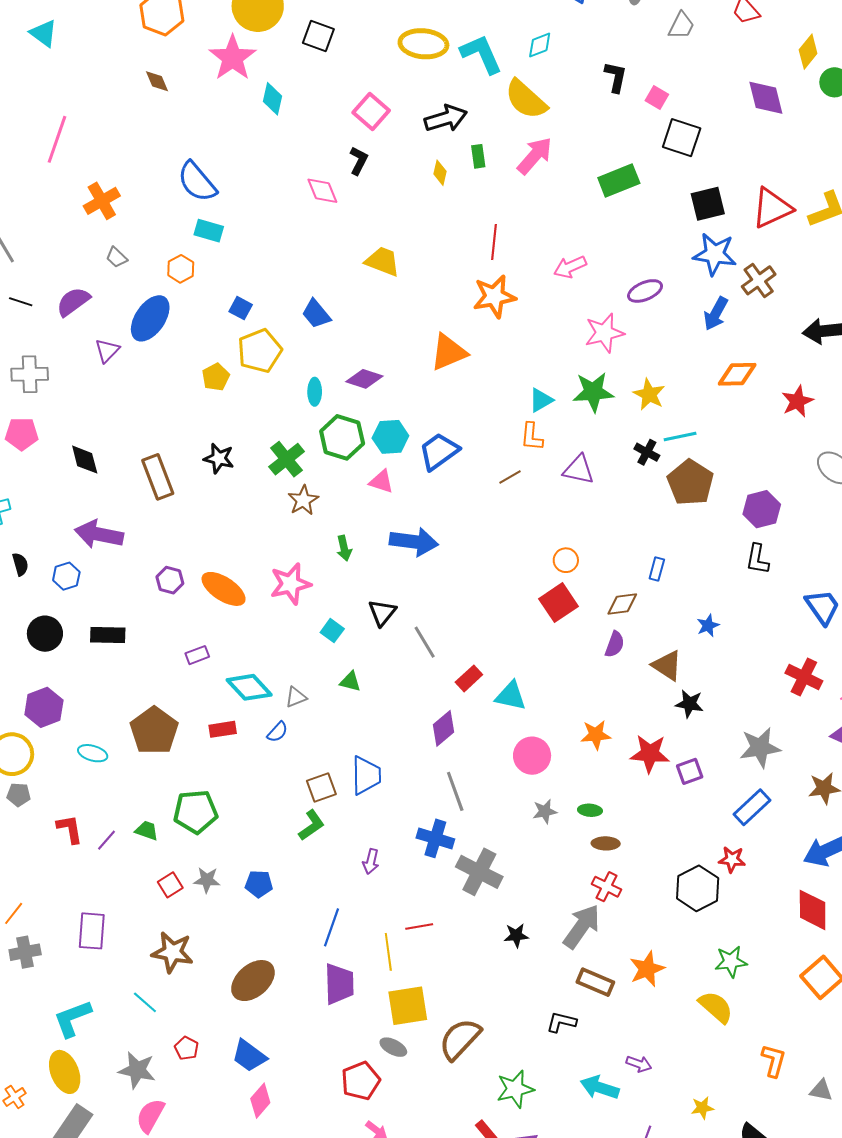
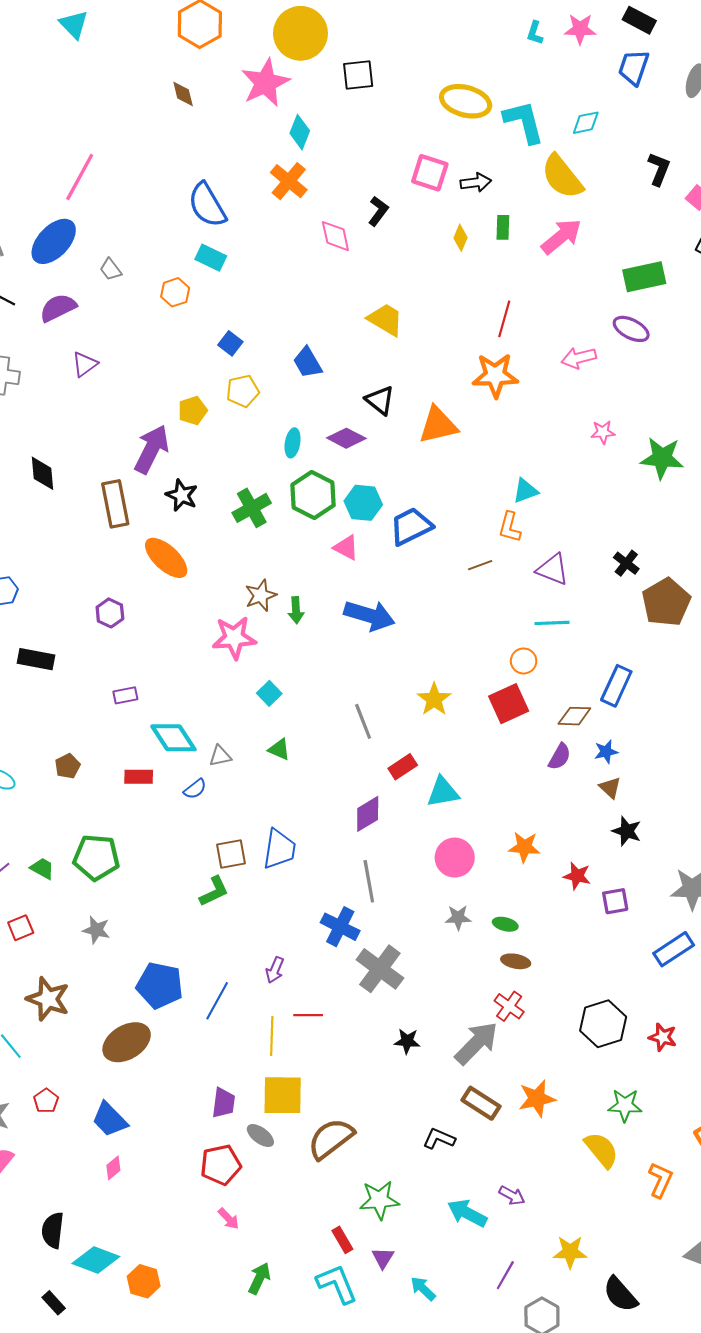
black square: (318, 36) -> (358, 75), turned -36
pink square: (371, 111) -> (430, 173), moved, turned -33
black arrow: (446, 118) -> (476, 182), size x0.7
pink line: (57, 139) -> (80, 177), moved
orange cross: (102, 201) -> (289, 181), moved, turned -30
purple ellipse: (645, 291) -> (631, 329), moved, turned 40
blue ellipse: (150, 318) -> (54, 241), moved
pink star: (604, 333) -> (603, 432), size x0.6
yellow pentagon: (260, 351) -> (243, 391), size x0.7
green star: (593, 392) -> (662, 458), moved
yellow star: (649, 394) -> (434, 699), moved
cyan line: (680, 437) -> (552, 623), moved
brown star: (303, 500) -> (261, 595), moved
purple arrow: (99, 534) -> (152, 449), moved, turned 96
blue rectangle: (657, 569) -> (616, 686), size x1.6
orange ellipse: (224, 589) -> (166, 558), moved
black triangle: (382, 613) -> (380, 400), moved, turned -40
blue star: (708, 626) -> (606, 752), moved
brown triangle: (667, 665) -> (610, 788), size x0.7
cyan triangle: (511, 696) -> (443, 792), turned -32
brown pentagon: (154, 731) -> (68, 766), size x0.5
red star: (650, 754) -> (577, 876), size x0.7
red star: (732, 859) -> (663, 1037), moved
purple arrow: (371, 861) -> (275, 970), moved
blue pentagon: (259, 884) -> (160, 985), moved, size x1.6
red square: (170, 885) -> (21, 928), moved
purple trapezoid: (339, 984) -> (224, 1103), moved, size x0.7
orange L-shape: (774, 1061) -> (661, 1180), moved
pink diamond: (260, 1101) -> (113, 1168), size x0.7
yellow star: (702, 1108) -> (570, 1252), size x1.4

